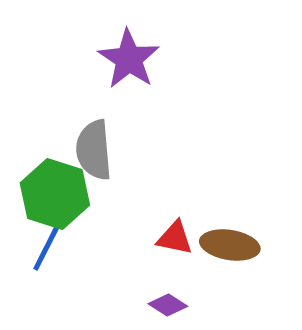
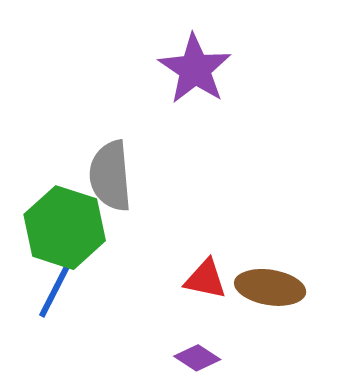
purple star: (129, 59) -> (195, 69), moved

